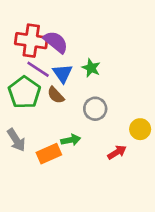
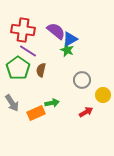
purple semicircle: (56, 42) -> (56, 31), moved
blue triangle: (63, 73) -> (70, 39), moved, turned 35
brown semicircle: (56, 95) -> (41, 70), turned 56
gray circle: (95, 109) -> (82, 80), moved

